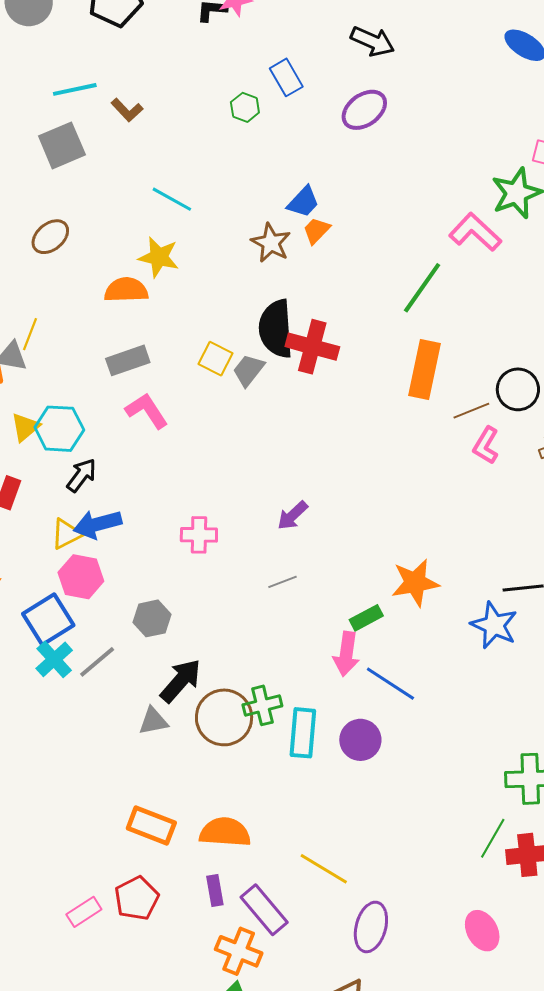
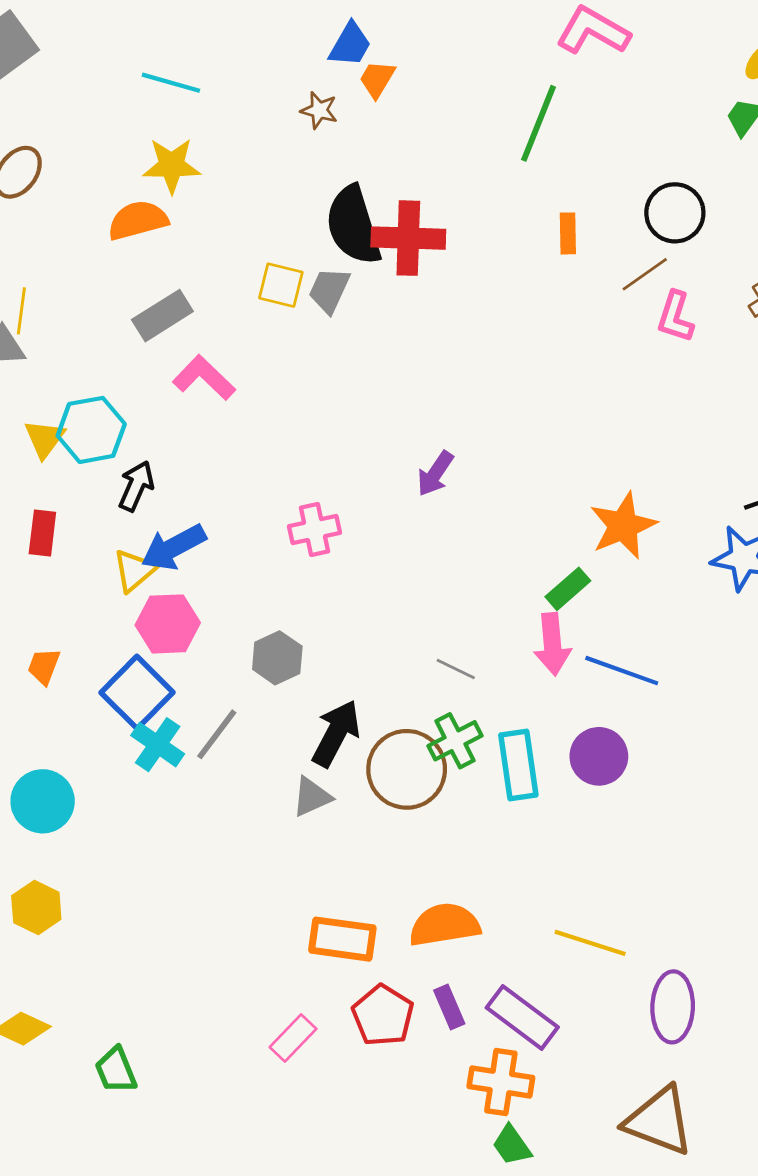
brown star: (271, 243) -> (319, 110), size x0.7
orange rectangle: (424, 370) -> (568, 233), size x0.5
black circle: (518, 389) -> (675, 213), moved
gray line: (283, 582) -> (456, 669), moved, turned 60
red pentagon: (137, 898) -> (383, 1015), moved
pink rectangle: (84, 912) -> (293, 1038), moved

